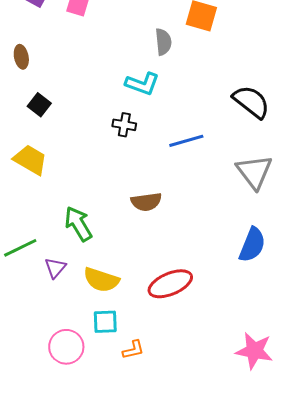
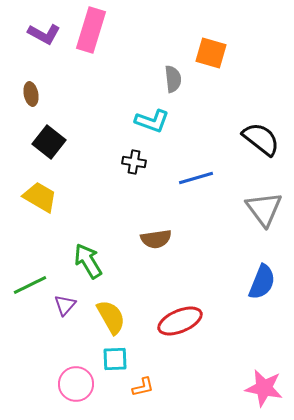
black square: (39, 105) -> (49, 142), size x1.4
yellow semicircle: (101, 280) -> (111, 317), turned -138

